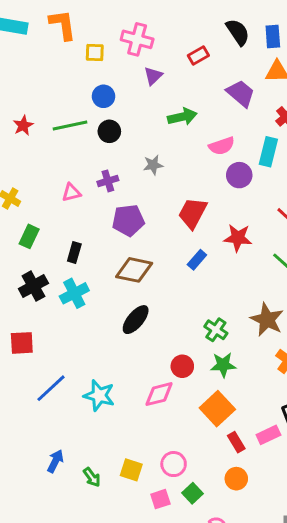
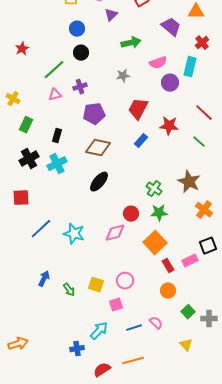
green line: (70, 125) -> (54, 70), moved, turned -30
gray star: (153, 165) -> (123, 76), moved
green square: (193, 493) -> (188, 312), moved

